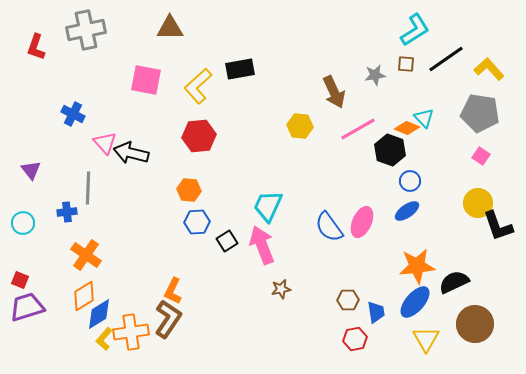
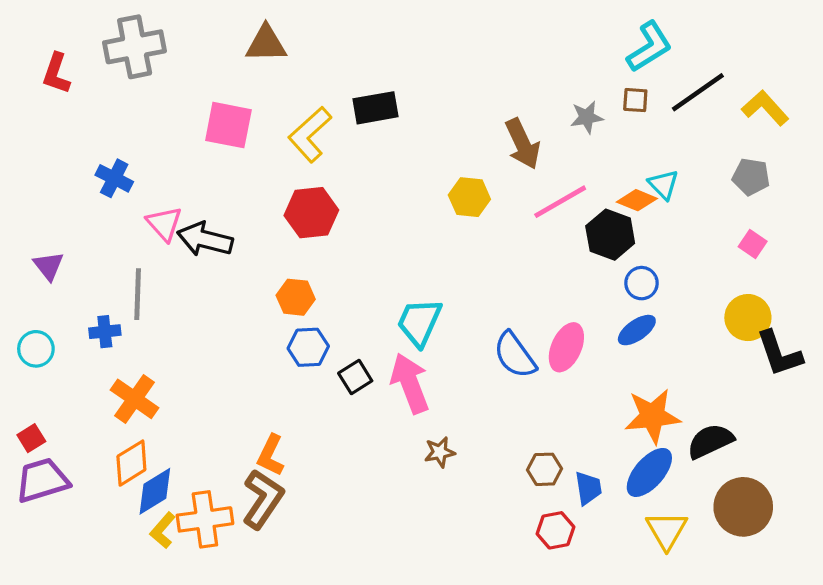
gray pentagon: (480, 113) -> (751, 177), size x0.6
red square: (20, 280) -> (31, 438), turned 36

